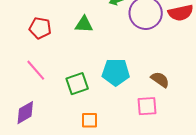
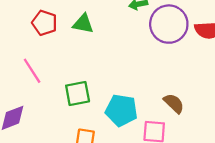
green triangle: (84, 24) -> (83, 24), moved
cyan pentagon: (116, 72) -> (121, 110), moved

